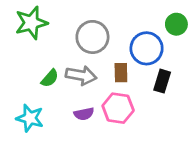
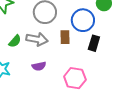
pink hexagon: (118, 108) -> (75, 78), moved

